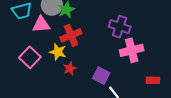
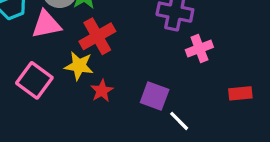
pink cross: (132, 50) -> (199, 49), size x0.7

